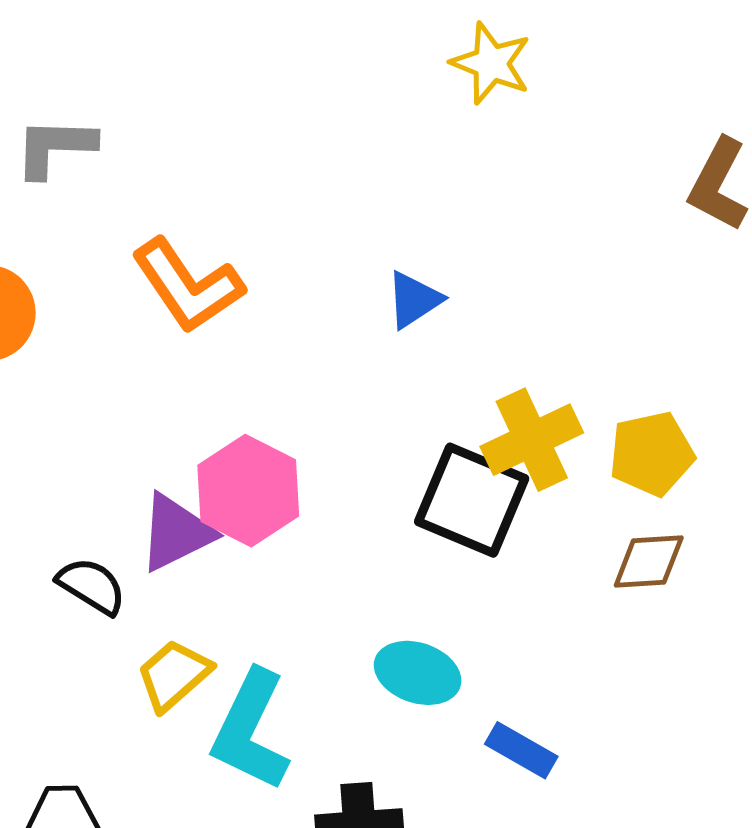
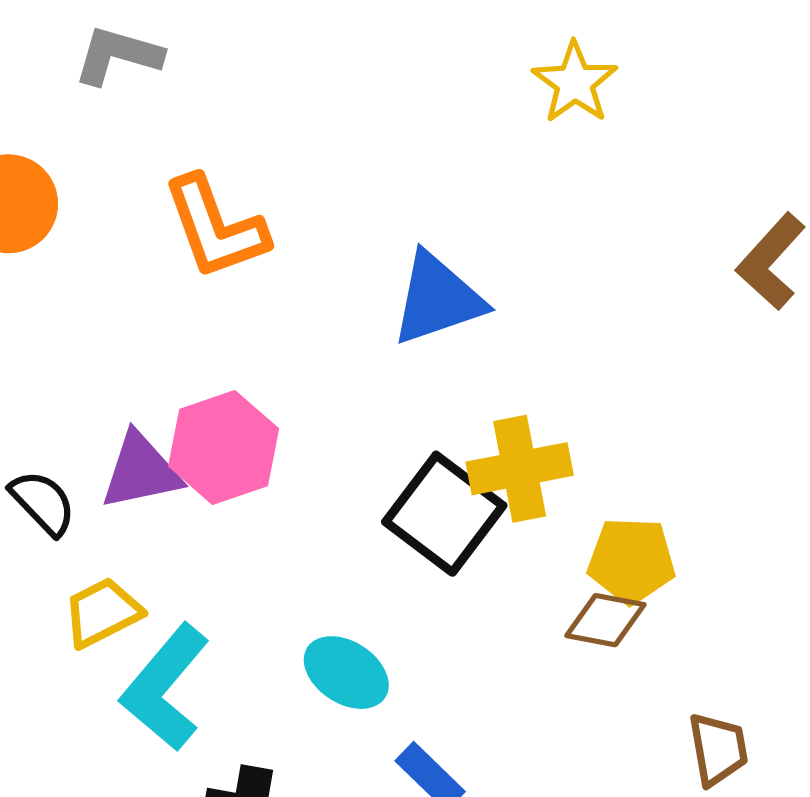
blue triangle: (414, 300) -> (438, 299), size x1.6
yellow pentagon: (652, 454) -> (631, 560), moved

